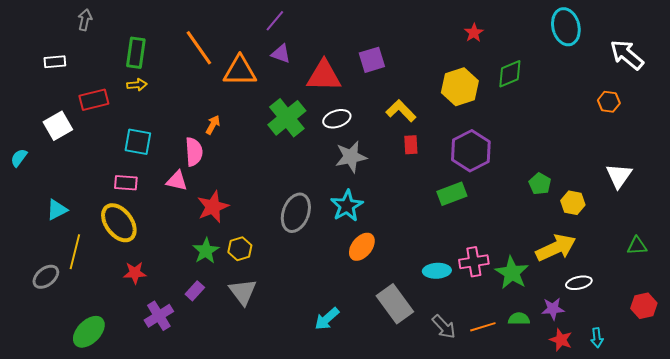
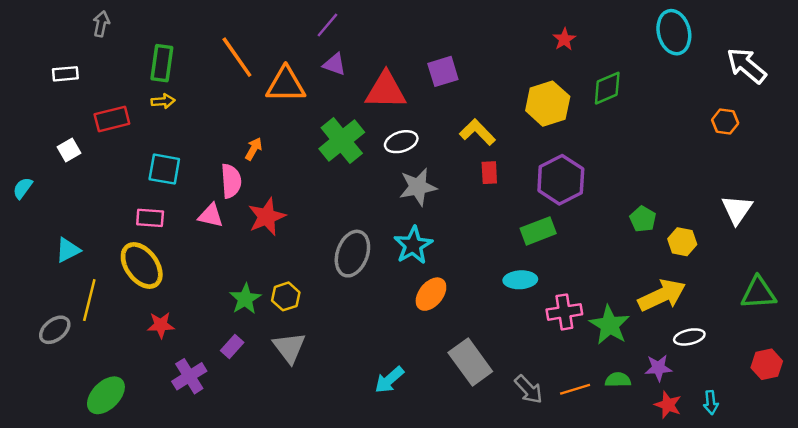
white square: (58, 126) -> (69, 150), size x0.7
red star: (213, 207) -> (267, 217), moved
green triangle: (637, 246) -> (758, 293), size x1.5
cyan ellipse: (437, 271) -> (520, 280), moved

